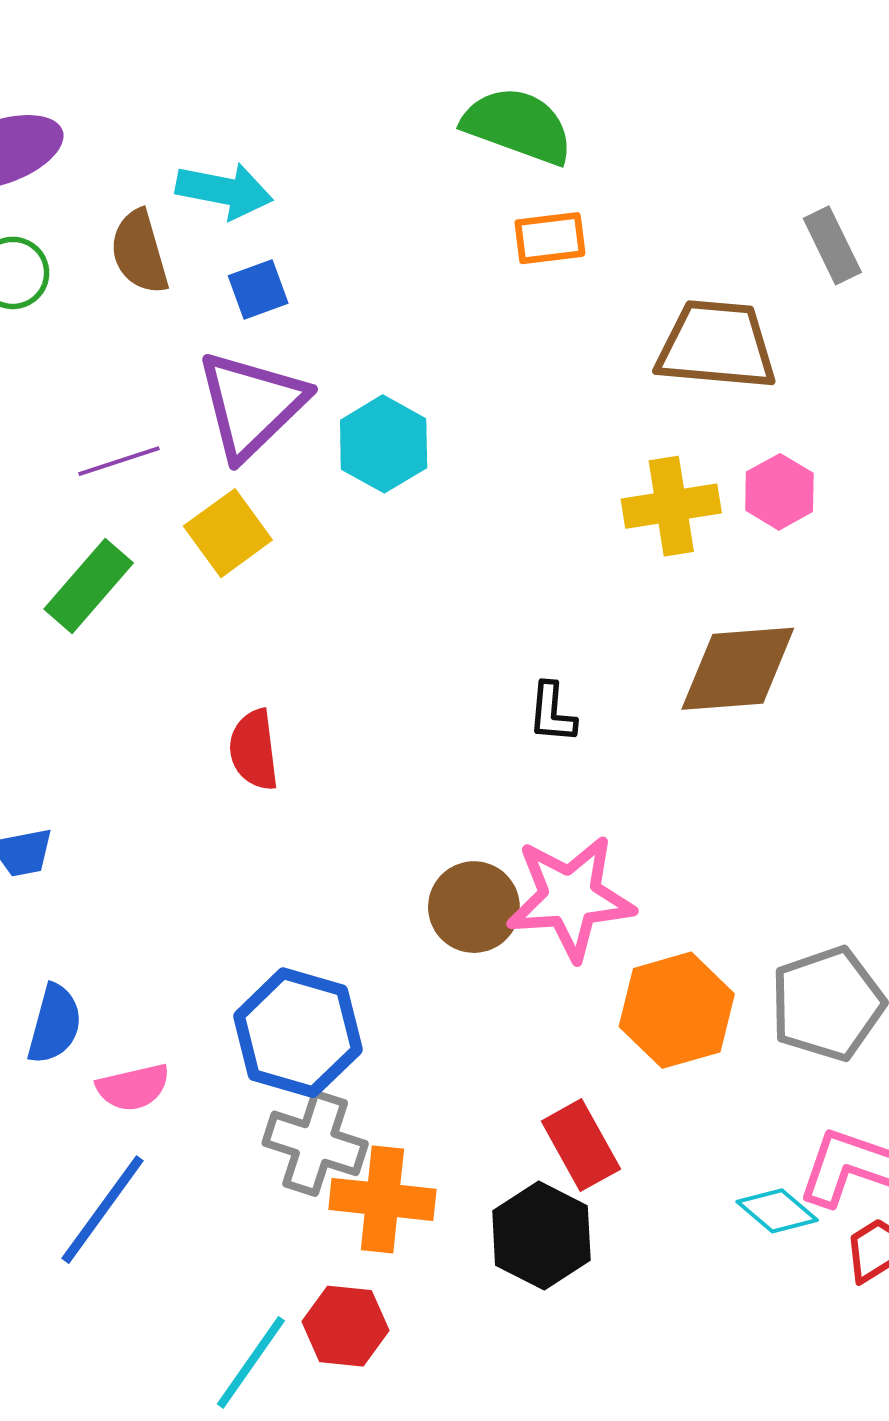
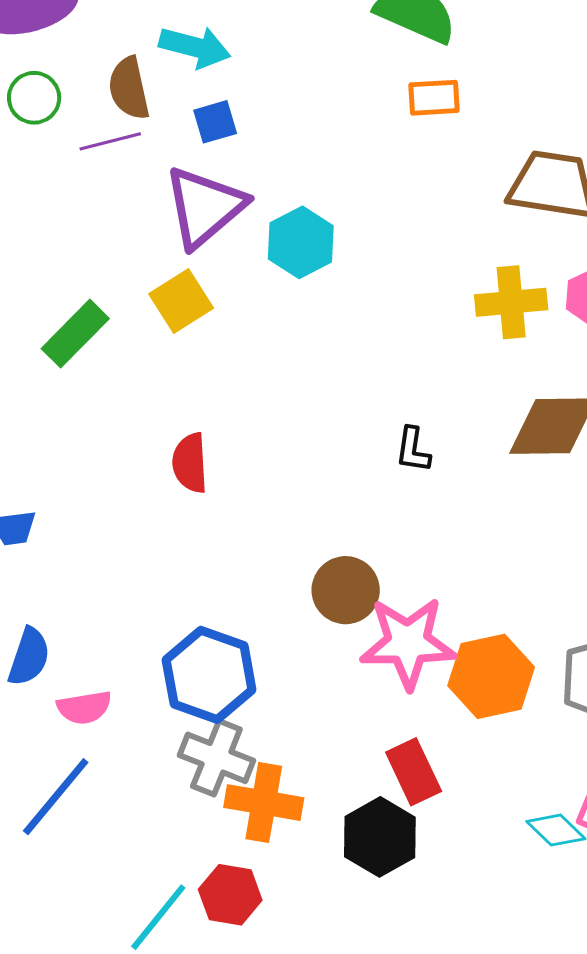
purple line: (119, 461) -> (110, 141), moved
pink star: (570, 898) -> (408, 643), moved

